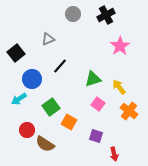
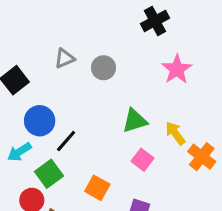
gray circle: (73, 14) -> (104, 68), moved
black line: (60, 66) -> (66, 141), moved
green square: (51, 107) -> (49, 174), moved
orange cross: (129, 111) -> (202, 157), moved

